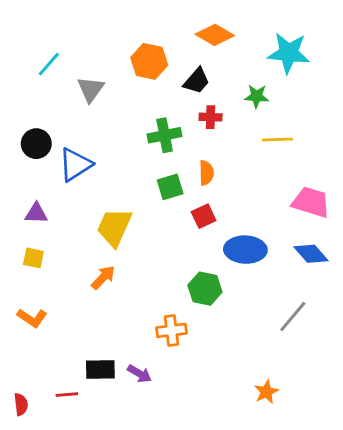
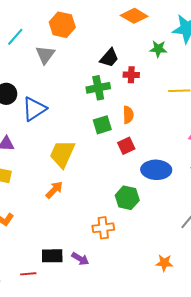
orange hexagon: (149, 61) -> (62, 25), moved
black trapezoid: (197, 81) -> (109, 58), moved
green star: (257, 96) -> (158, 49), moved
orange star: (266, 392) -> (164, 263), moved, turned 30

